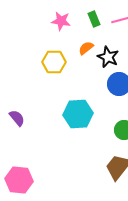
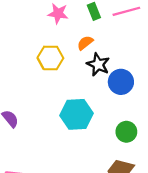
black star: (108, 57) -> (98, 64), moved

